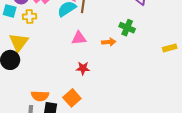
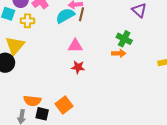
orange arrow: (109, 42) -> (119, 53), moved
red star: (83, 68) -> (78, 67), moved

